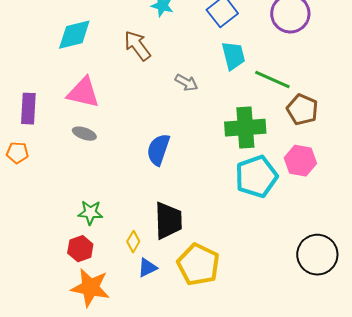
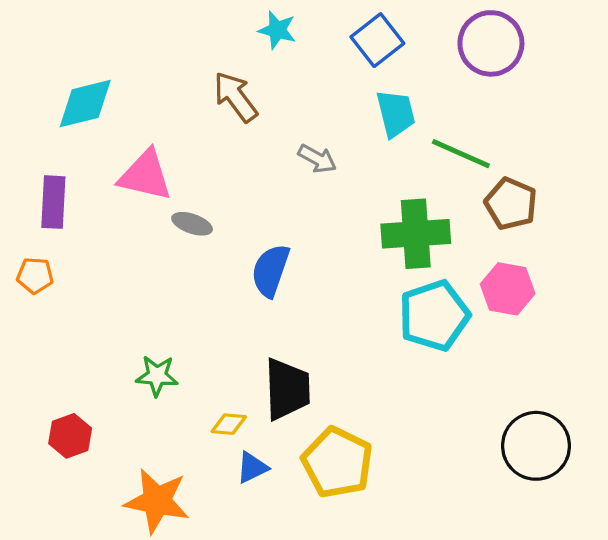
cyan diamond: (74, 35) -> (85, 104), moved
gray ellipse: (84, 134) -> (192, 224), moved
yellow diamond: (133, 242) -> (229, 424), turned 65
red hexagon: (80, 249) -> (70, 436), moved

